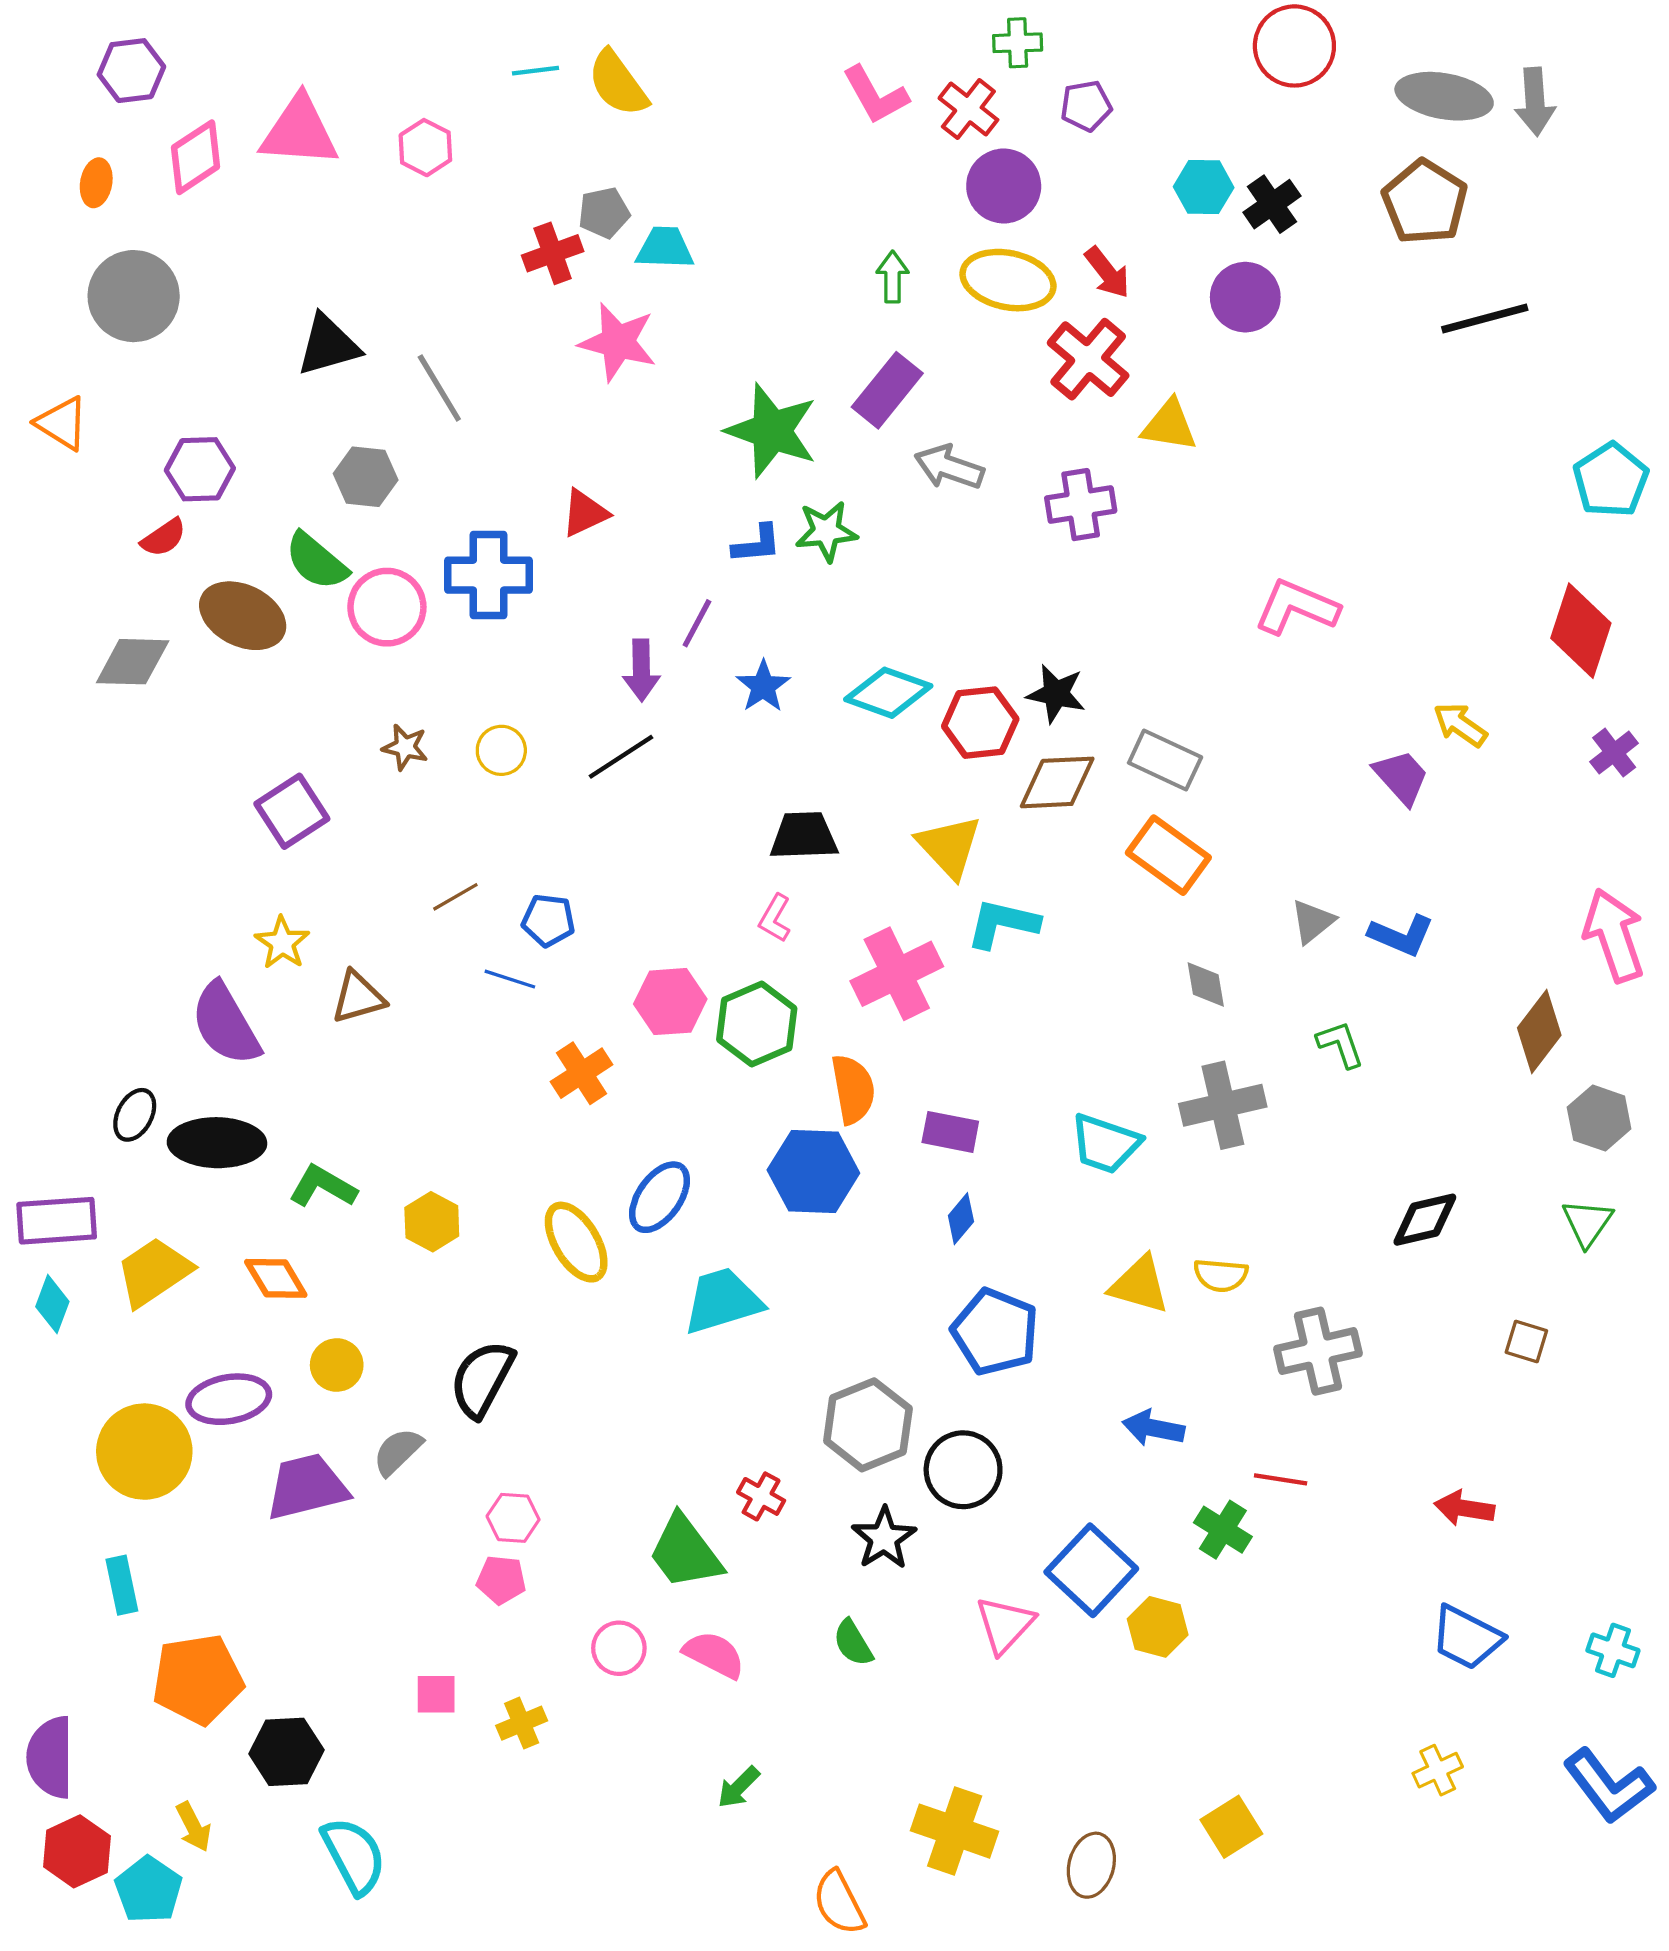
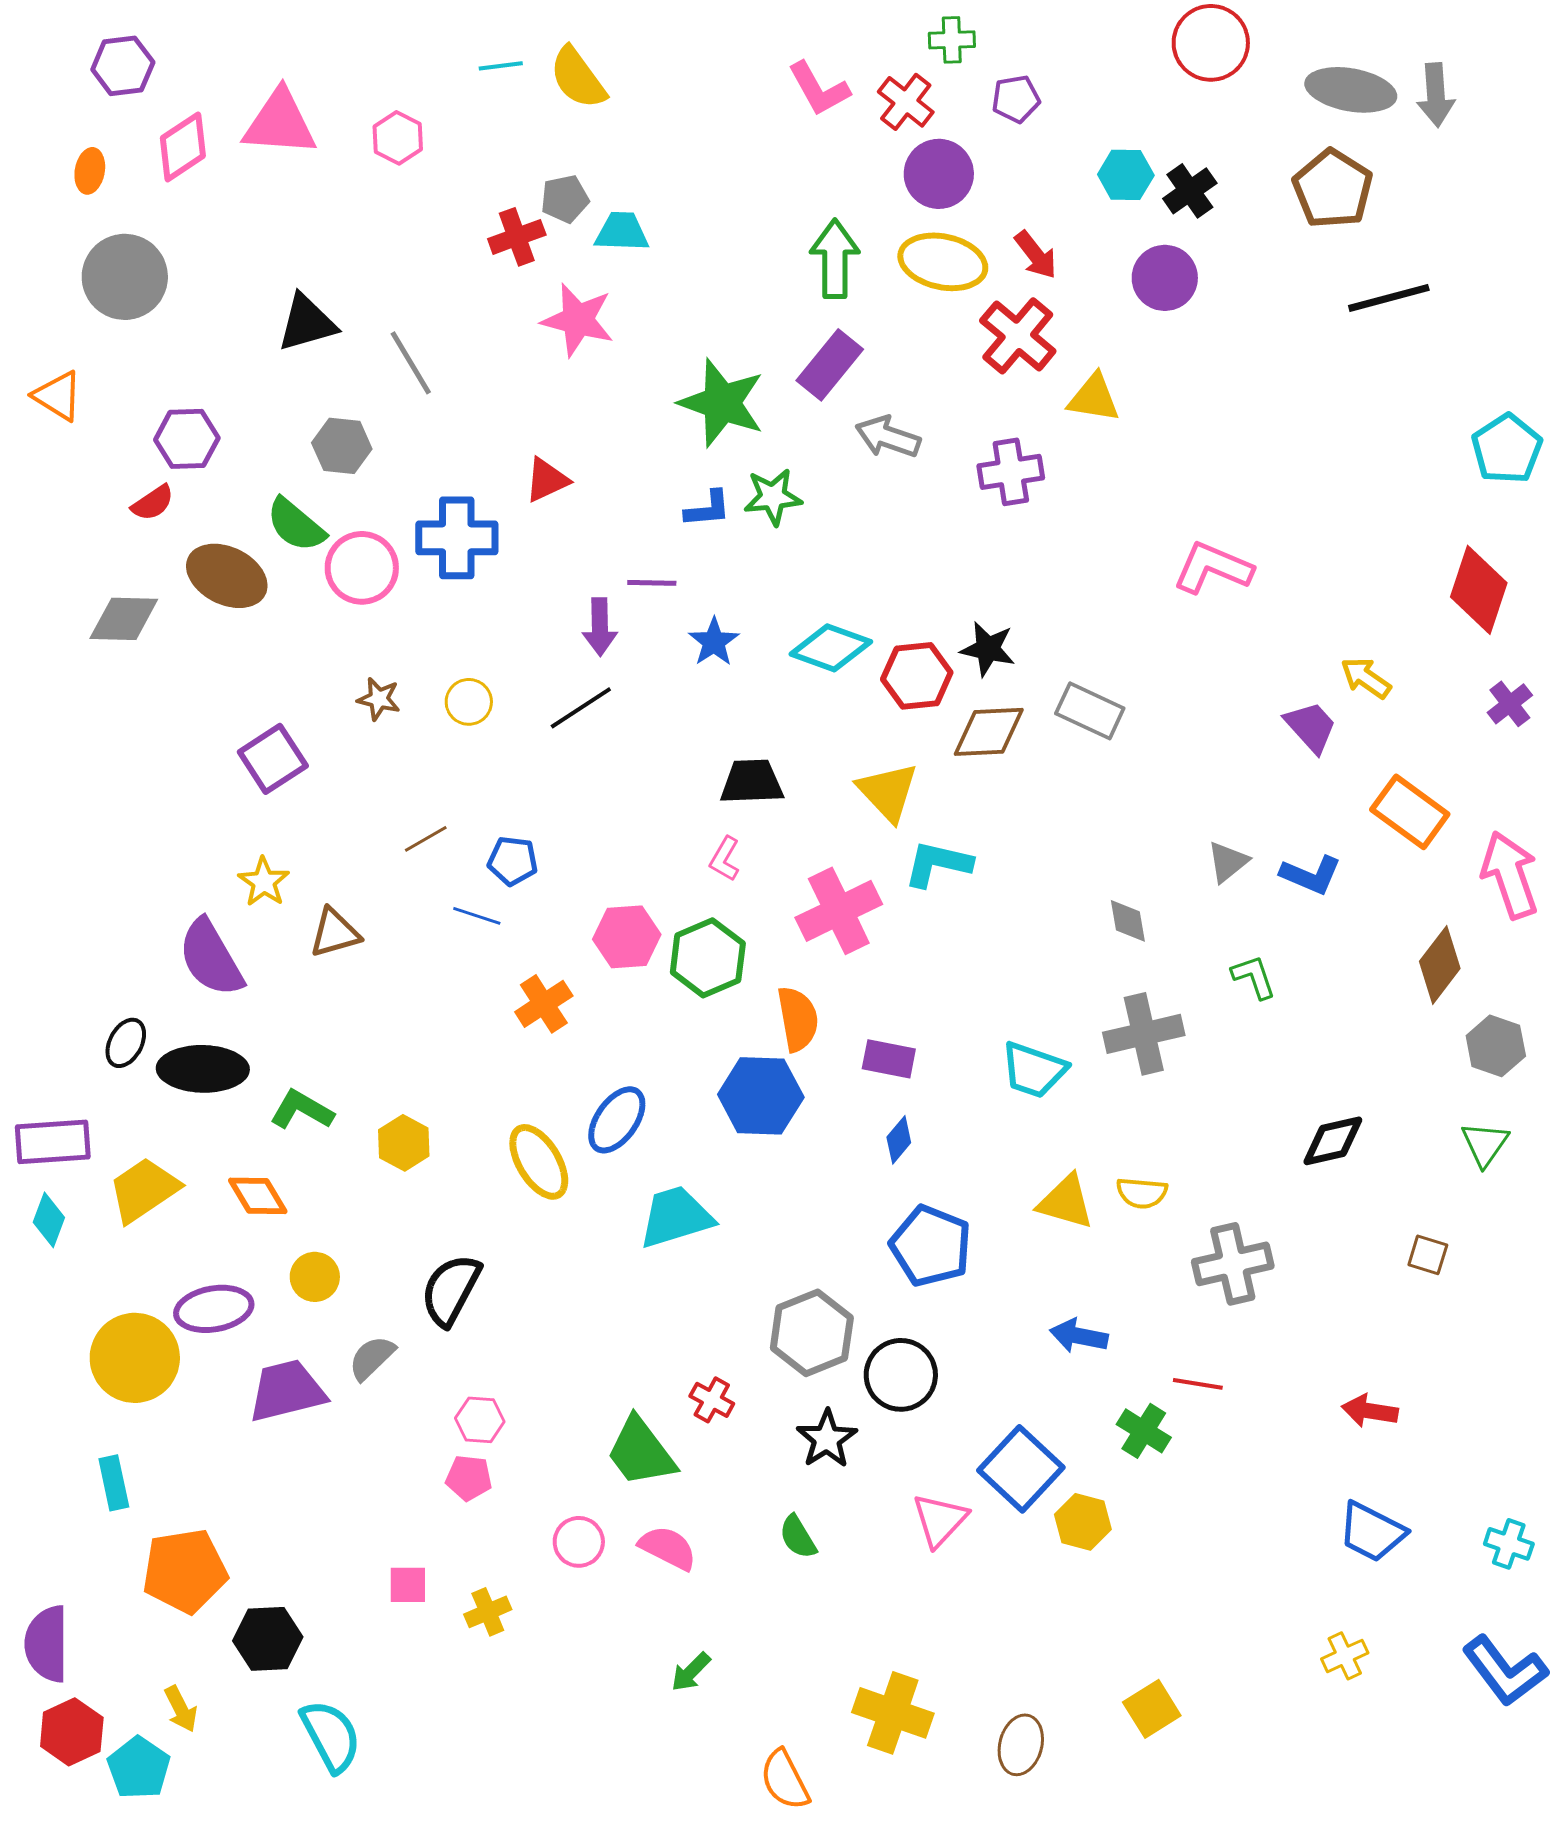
green arrow: (893, 277) -> (835, 259), size x1.6
purple line: (697, 623) -> (652, 583), turned 63
orange rectangle: (1168, 855) -> (1410, 812), moved

